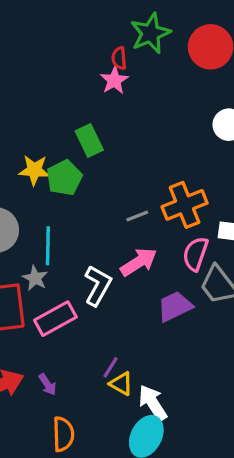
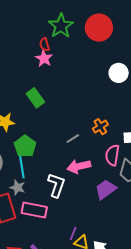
green pentagon: (64, 178) -> (25, 146), moved
orange cross: (185, 205) -> (100, 127), size x0.6
pink arrow: (139, 262) -> (79, 166), turned -150
pink rectangle: (55, 319) -> (34, 210), turned 50

